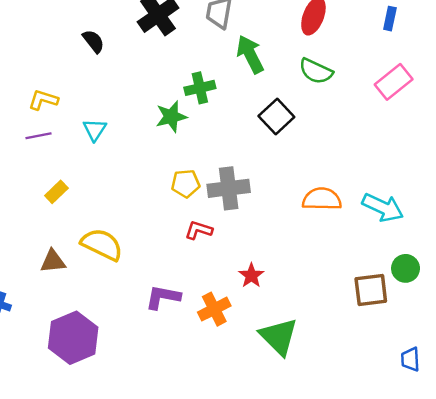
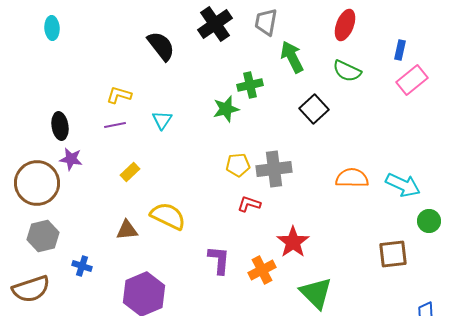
blue rectangle: (390, 19) -> (400, 50), moved
black semicircle: (93, 41) -> (161, 46), size x1.5
green circle: (406, 268) -> (429, 221), moved
red star: (251, 276) -> (293, 242), size x1.5
purple L-shape: (163, 297) -> (219, 260), turned 84

